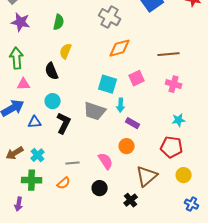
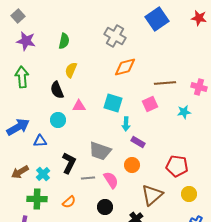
brown line: (169, 54) -> (165, 83), moved
pink square: (137, 78) -> (150, 104), moved
pink triangle: (24, 84) -> (79, 106), moved
pink cross: (174, 84) -> (199, 87), moved
gray trapezoid: (95, 111) -> (100, 151), moved
cyan star: (179, 120) -> (184, 112), moved
black L-shape: (64, 123) -> (69, 163), moved
gray line: (73, 163) -> (88, 178), moved

